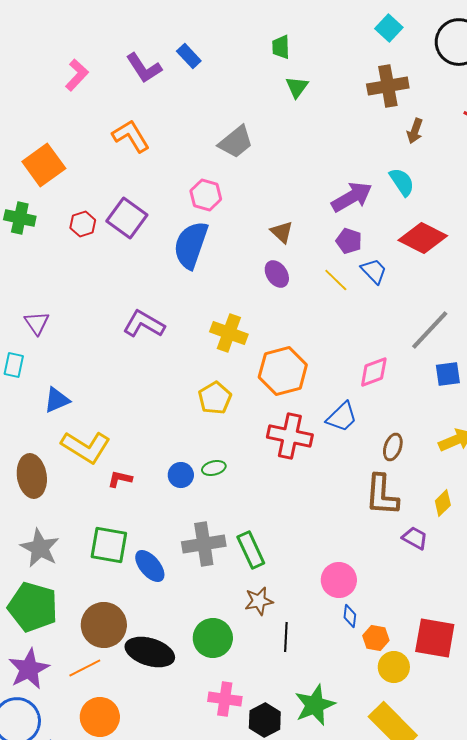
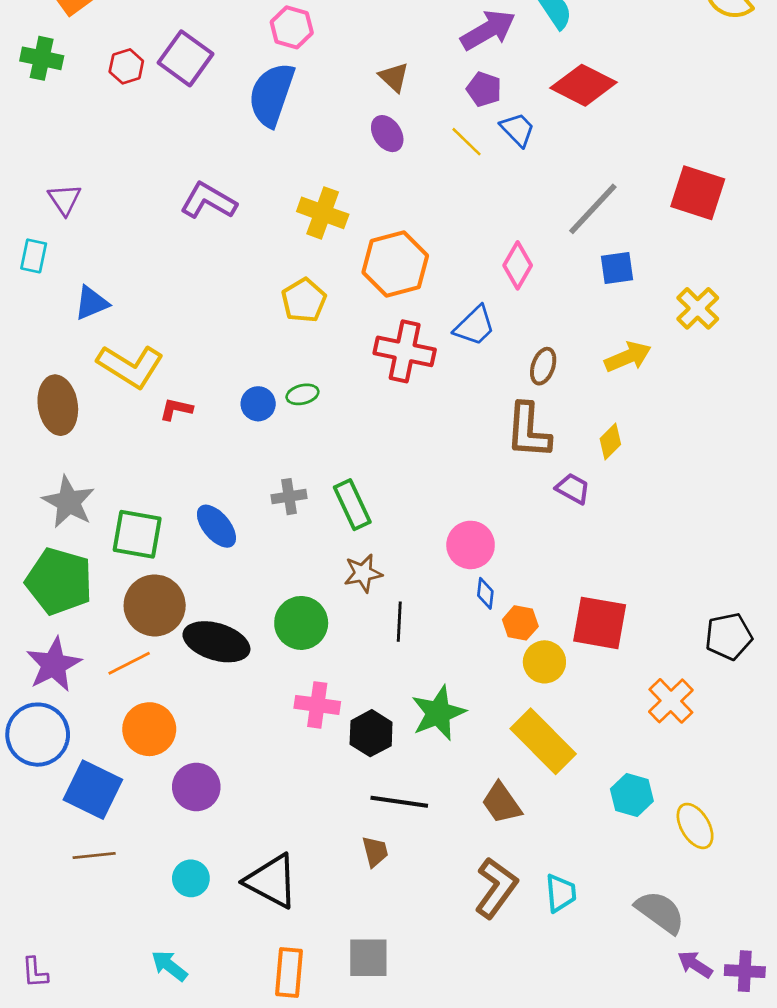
pink diamond: (374, 372) -> (518, 265), turned -40
gray cross: (204, 544) -> (289, 497), size x0.6
green square: (109, 545) -> (137, 534), moved

